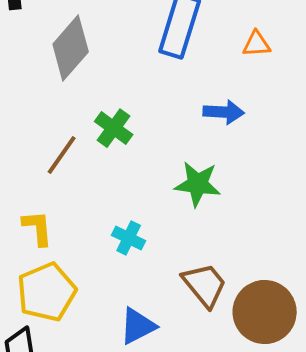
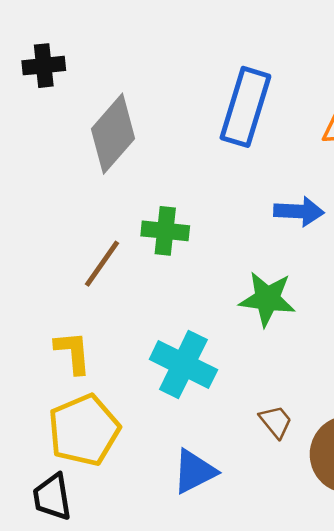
green cross: (114, 128) -> (165, 231), turned -30
cyan cross: (129, 238) -> (183, 364), size x1.6
brown trapezoid: (205, 285) -> (276, 422), size x0.6

